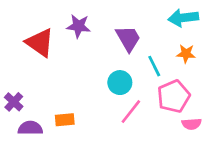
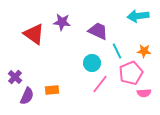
purple trapezoid: (128, 38) -> (98, 31), turned -35
orange star: (186, 54) -> (144, 51), moved
purple semicircle: (30, 128) -> (27, 96), turned 114

